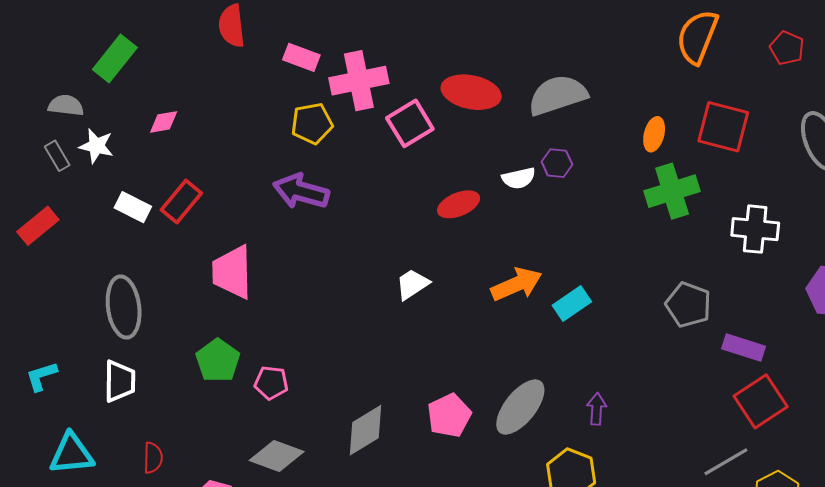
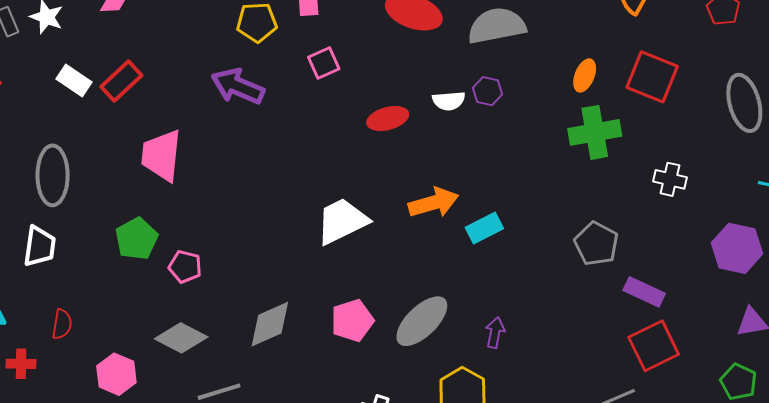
pink square: (410, 123) -> (324, 63), moved, size x0.7
white cross: (755, 229) -> (670, 179), size x0.7
white trapezoid: (412, 284) -> (342, 221), moved, size x1.6

